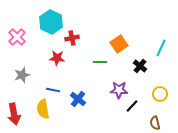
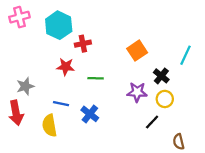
pink cross: (17, 37) -> (19, 17), moved, turned 30
green line: (100, 62) -> (96, 78), moved
purple star: (119, 90) -> (137, 92), moved
yellow circle: (160, 94) -> (165, 99), moved
red arrow: (14, 114) -> (16, 113), moved

